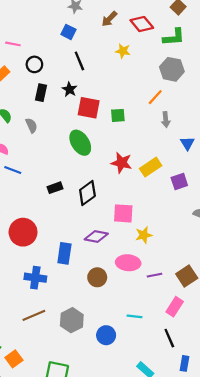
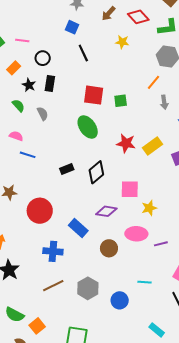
black star: (69, 89) -> (29, 85), moved
blue rectangle: (64, 253) -> (78, 228), turned -54

